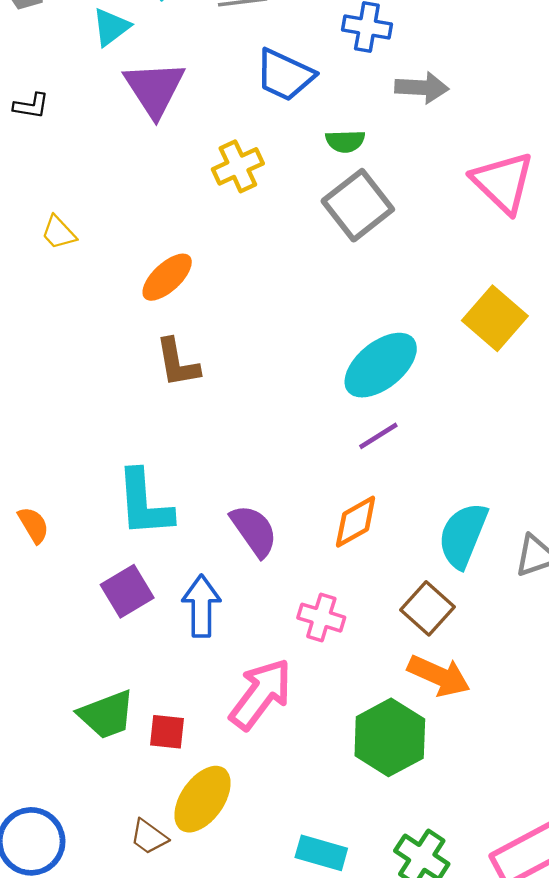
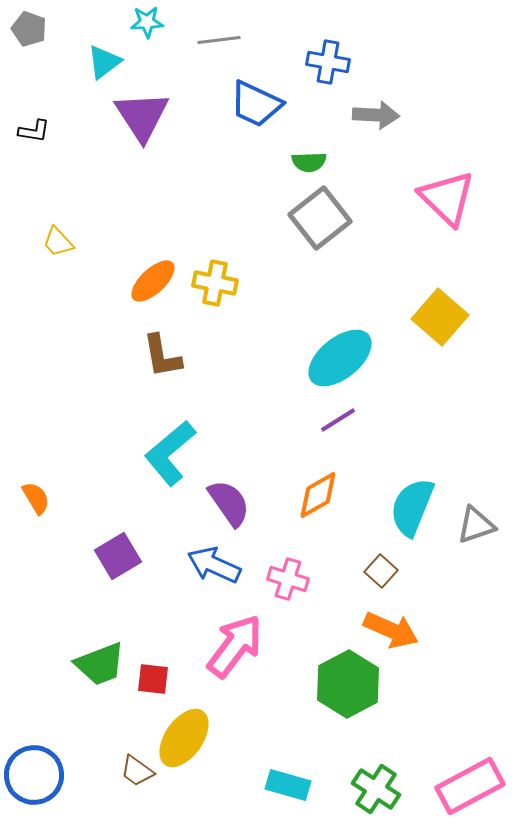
yellow cross: (238, 166) -> (215, 283), moved, turned 36
cyan L-shape: (144, 503) -> (170, 453), moved, turned 54
blue arrow: (201, 606) -> (214, 565), moved, turned -66
brown square: (427, 608) -> (381, 571), size x0.7

